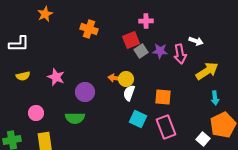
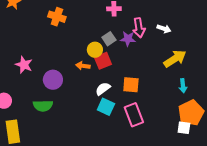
red square: (131, 40) -> (103, 61), moved
pink arrow: (180, 54) -> (139, 28), moved
yellow circle: (126, 79) -> (95, 50), moved
white semicircle: (129, 93) -> (103, 89), moved, turned 35
white square: (203, 139) -> (184, 128), moved, turned -32

